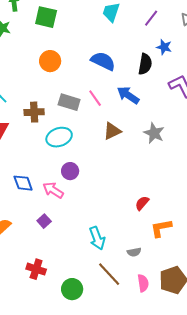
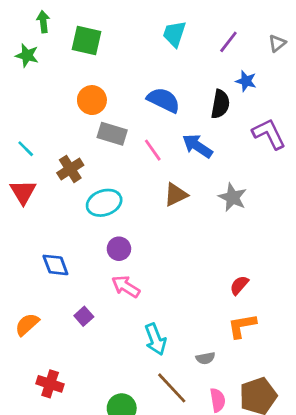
gray rectangle: (69, 102) -> (112, 134), moved
brown cross: (34, 112) -> (70, 169), turned -30
pink arrow: (53, 190) -> (126, 287), moved
red semicircle: (142, 203) -> (239, 285), moved
red cross: (36, 269) -> (50, 384), moved

